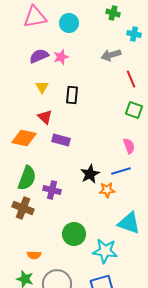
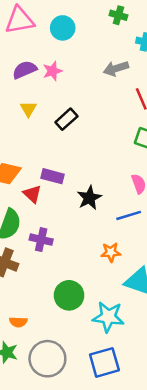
black rectangle: (72, 95) -> (66, 119), turned 42
red triangle: (45, 117) -> (32, 194), moved
black star: (90, 174) -> (89, 198), moved
orange star: (107, 190) -> (111, 252), moved

